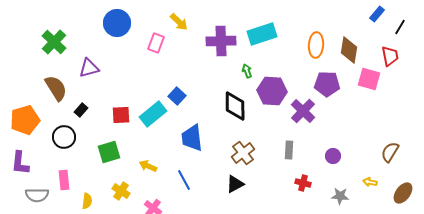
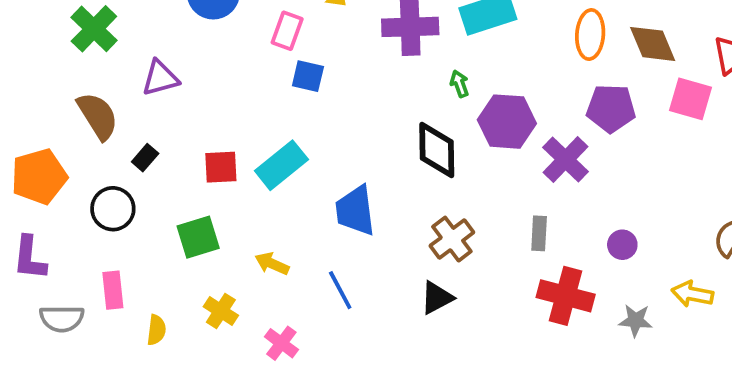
brown diamond: (349, 50) -> (653, 44), turned -32
blue square: (177, 96) -> (308, 76), moved, turned -30
yellow arrow: (370, 182) -> (692, 294), size x1.5
red cross: (303, 183) -> (566, 296), size x1.8

